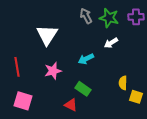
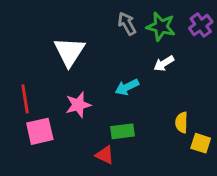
purple cross: (136, 17) -> (201, 25), turned -35
green rectangle: (83, 89) -> (122, 131), turned -42
pink square: (23, 101) -> (40, 131), moved, turned -30

